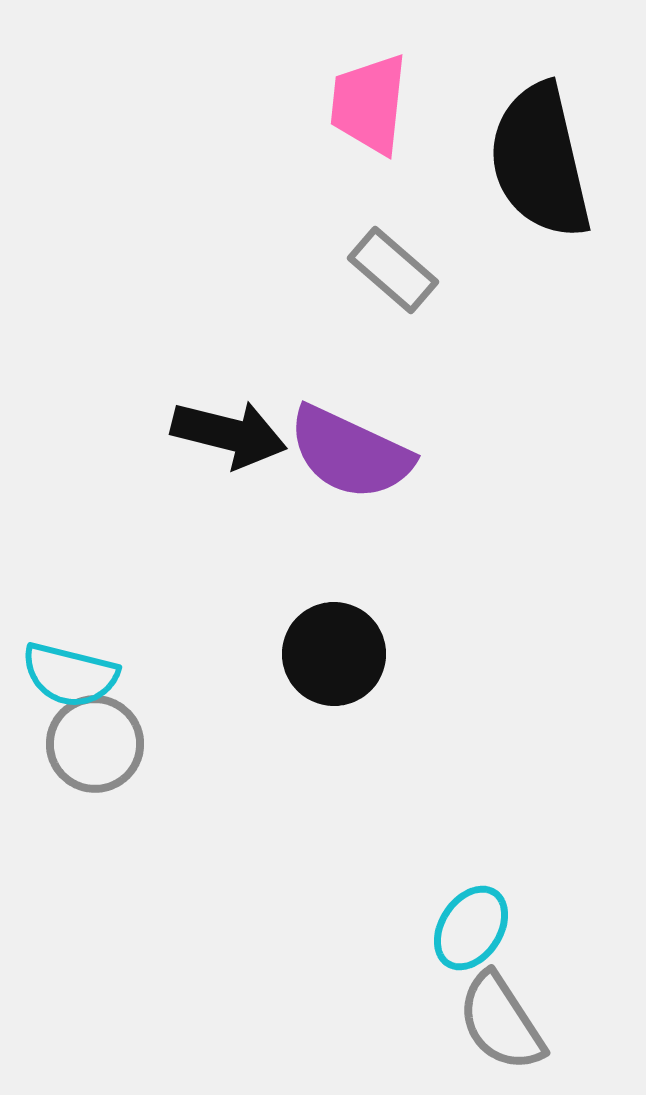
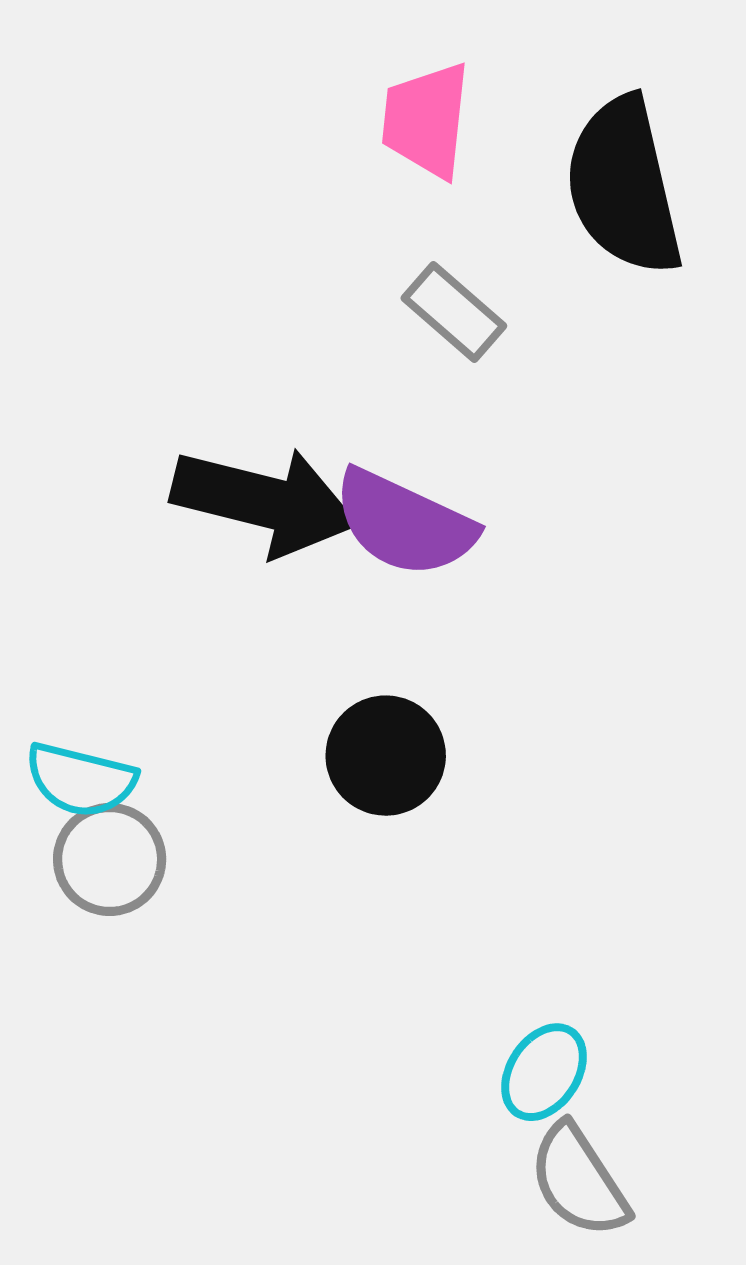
black arrow: (229, 434) -> (264, 501), size x1.4

